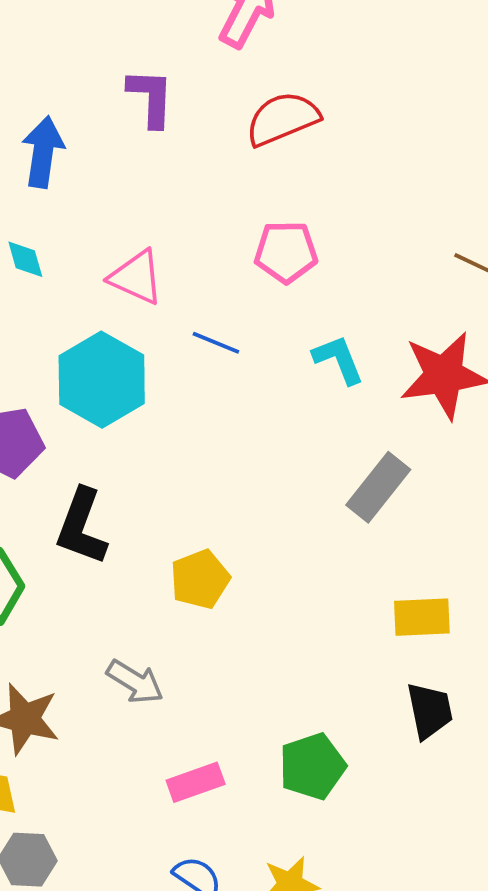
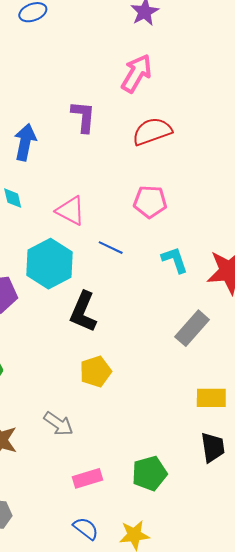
black L-shape: (82, 527) -> (83, 312), moved

